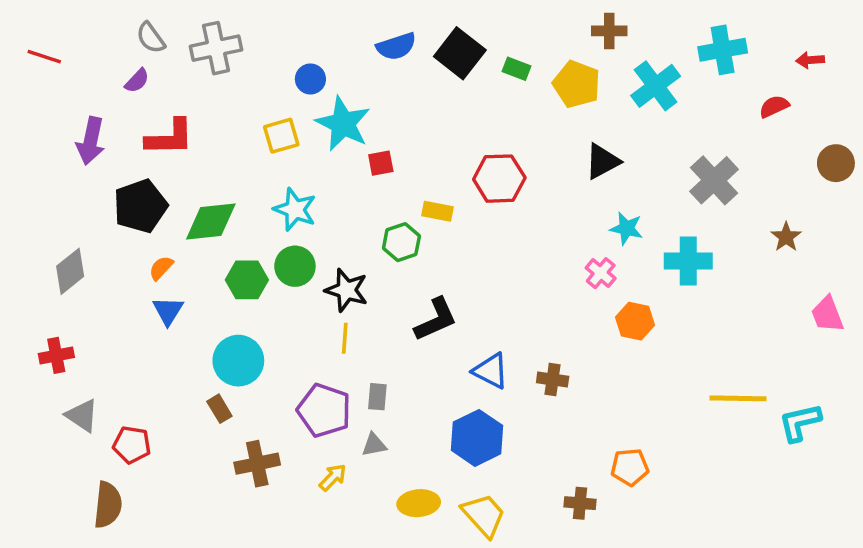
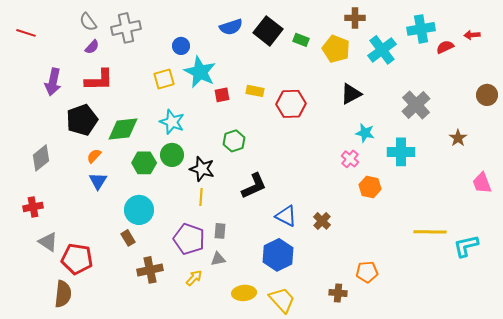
purple semicircle: (137, 81) -> (92, 47), moved
red semicircle: (774, 106) -> (445, 47), moved
yellow rectangle: (438, 211) -> (255, 91), moved
brown cross: (553, 380) -> (322, 221), turned 36
red pentagon: (132, 445) -> (77, 259), size x1.4

